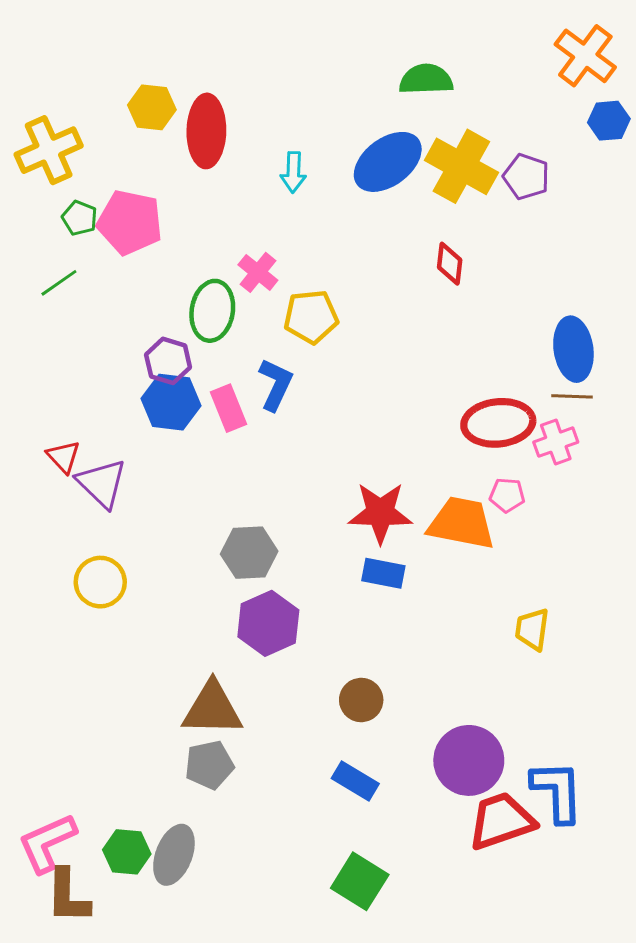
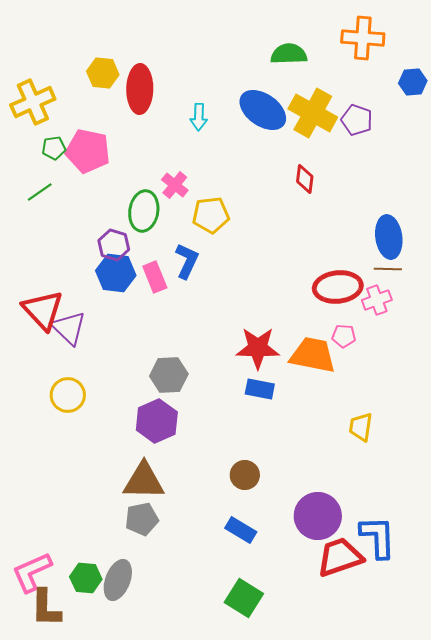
orange cross: (585, 56) -> (363, 38), moved, turned -33
blue ellipse: (388, 162) -> (263, 110), turned 72
green pentagon: (80, 218) -> (54, 148), turned -30
red triangle: (63, 457) -> (43, 310), size x1.8
purple hexagon: (268, 623) -> (157, 421), moved

